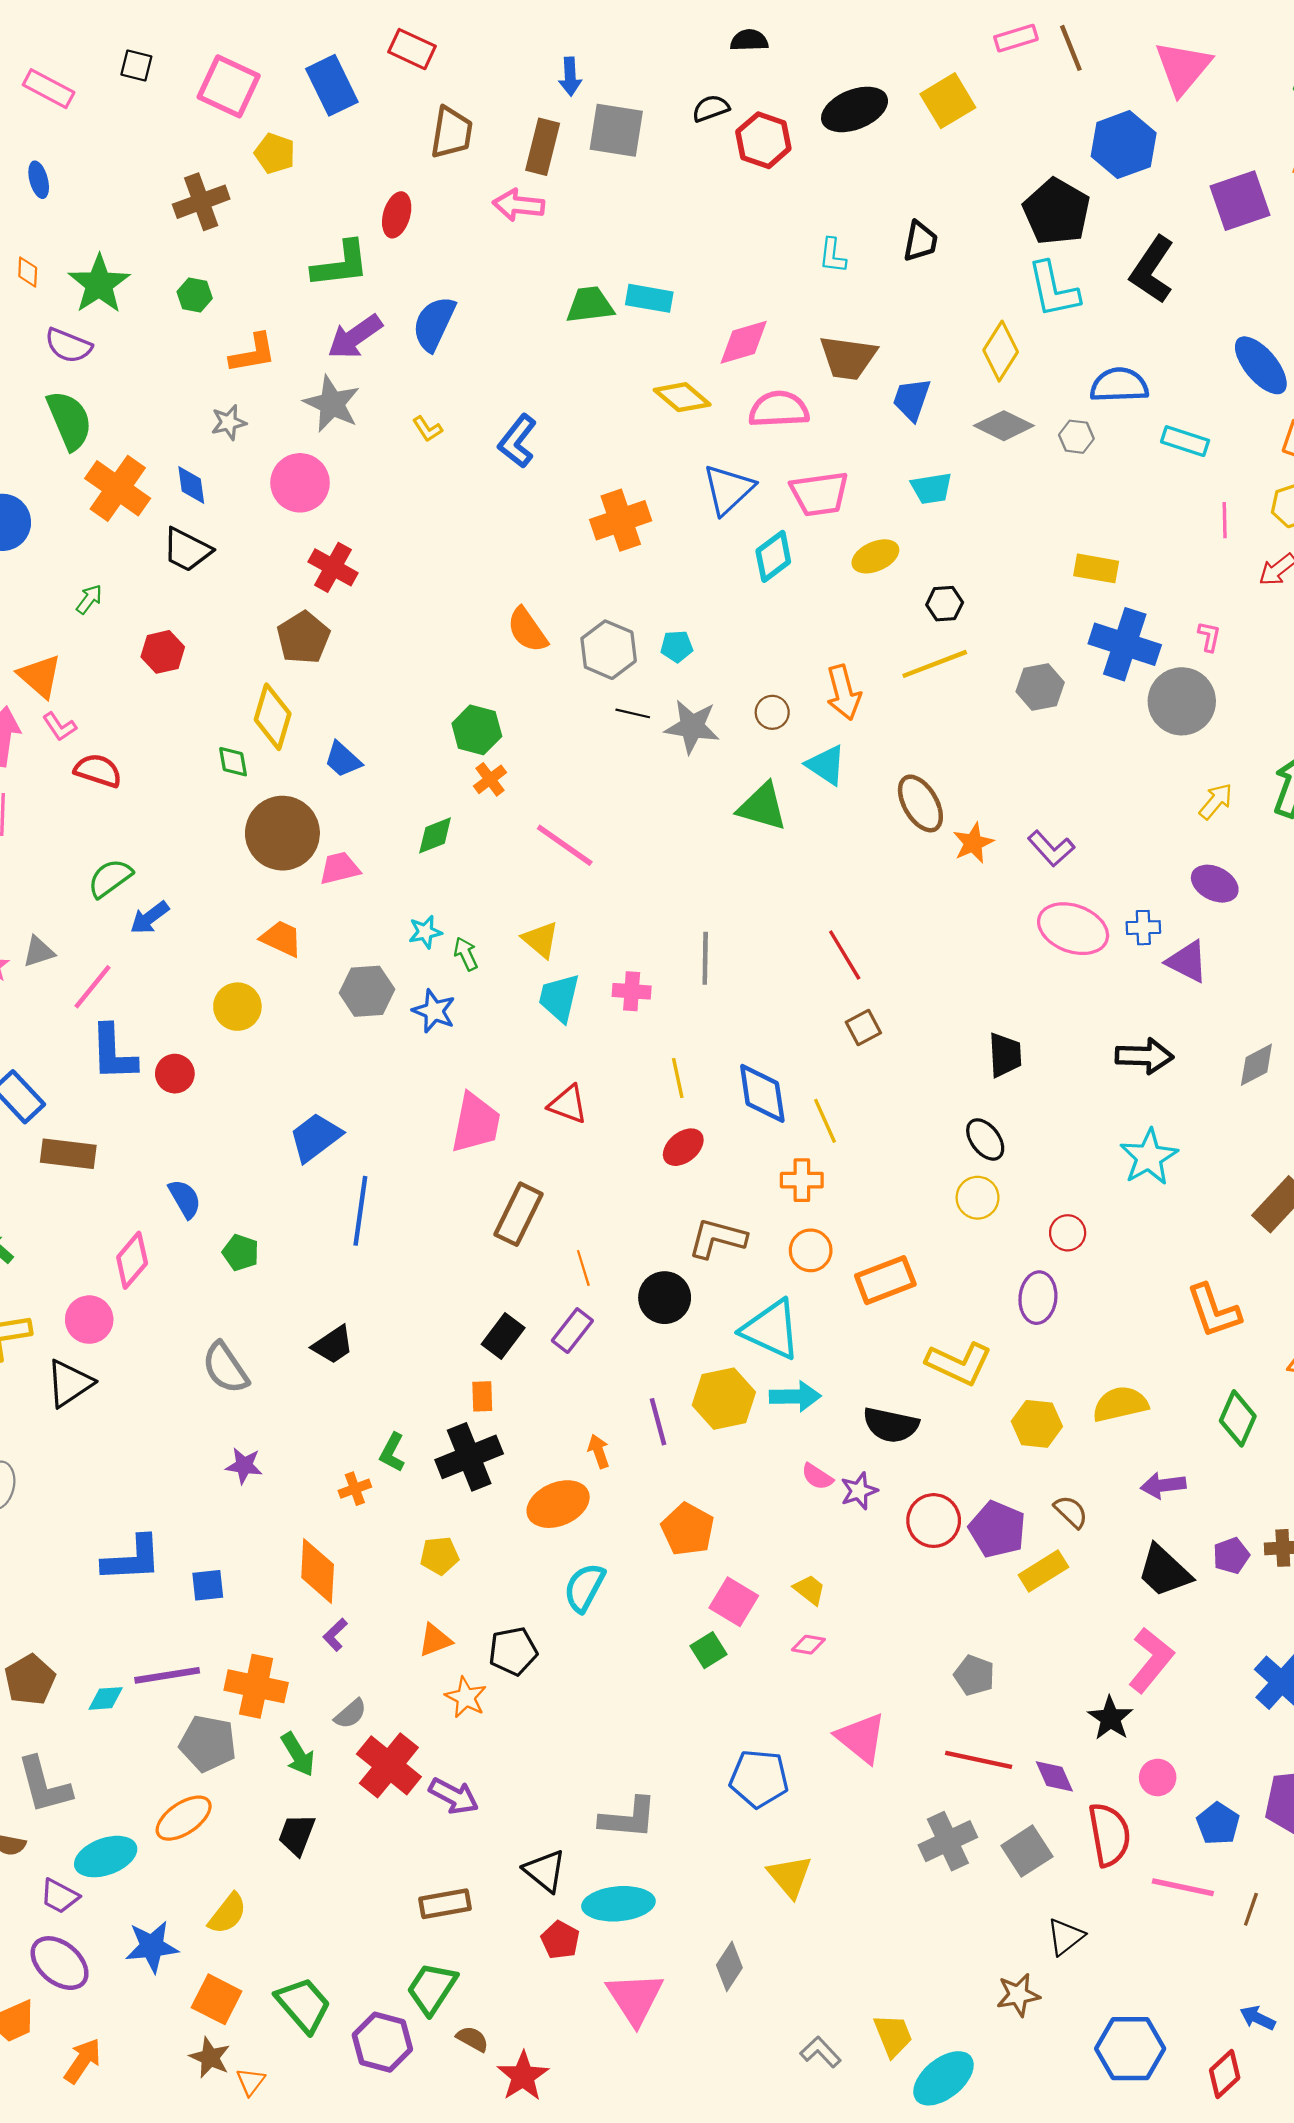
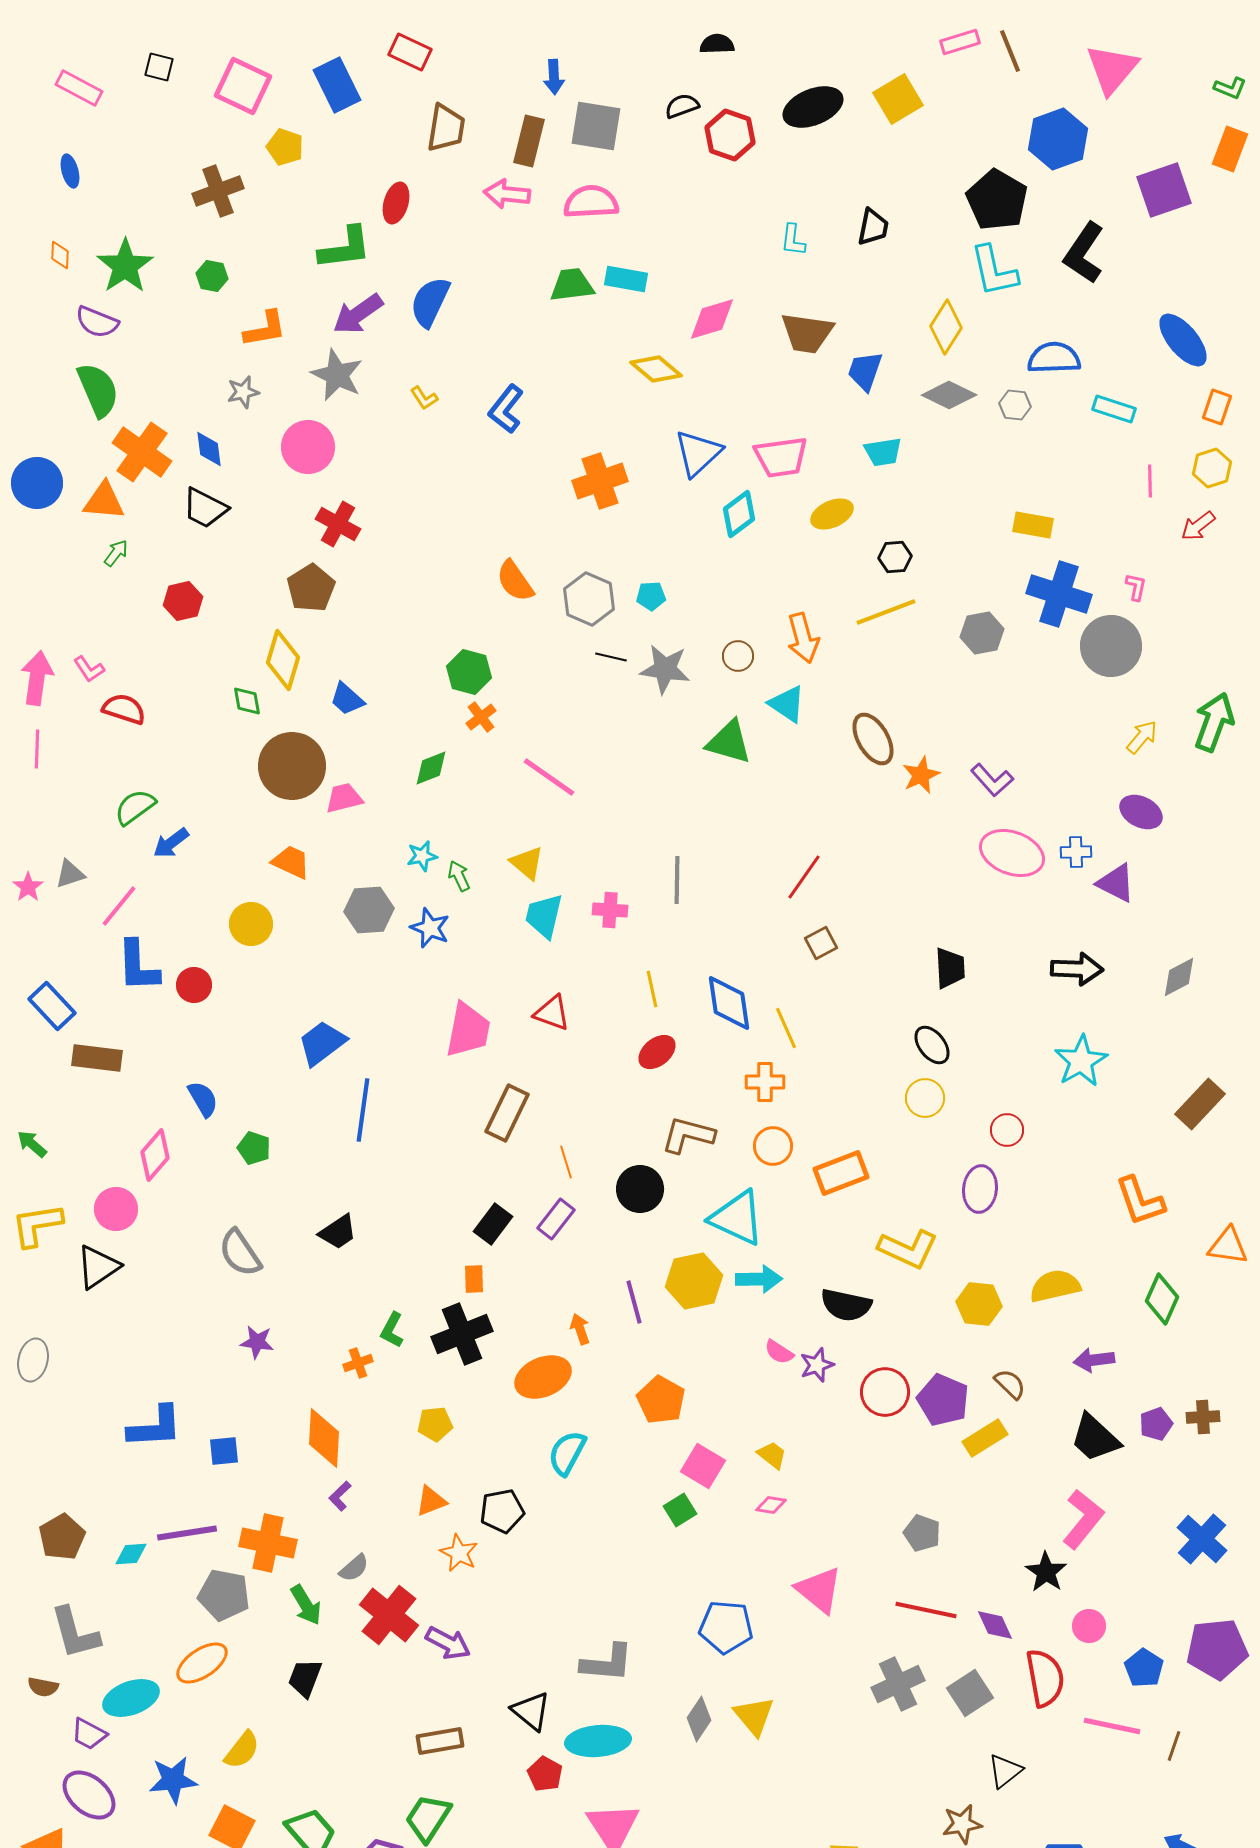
pink semicircle: (779, 409) -> (591, 202), moved
orange triangle: (40, 676) -> (104, 501), moved, turned -36
red line: (845, 955) -> (804, 877), turned 66
gray diamond: (729, 1966) -> (699, 1719), moved

